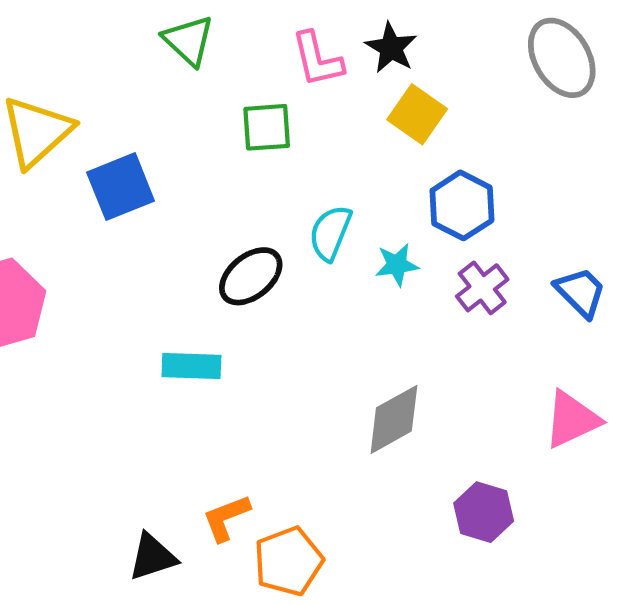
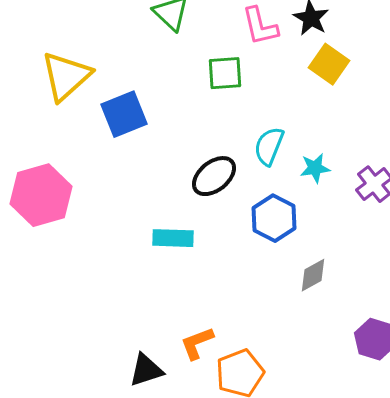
blue hexagon: (462, 205) -> (274, 218), moved
gray diamond: (394, 419) -> (313, 275), size x0.7

